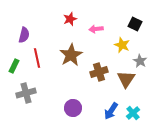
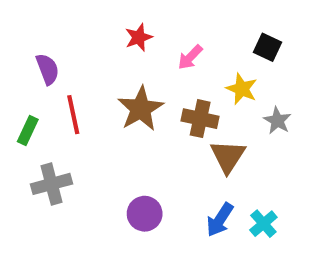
pink arrow: (96, 29) -> (190, 57), turned -40
purple semicircle: (24, 35) -> (48, 69), turned -35
brown cross: (99, 72) -> (200, 119), moved, turned 30
brown triangle: (126, 79) -> (228, 156), moved

